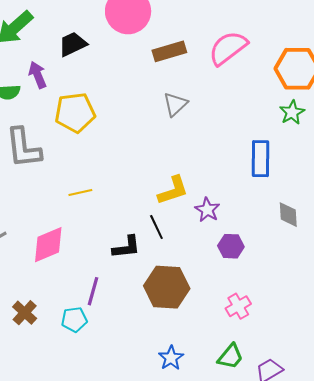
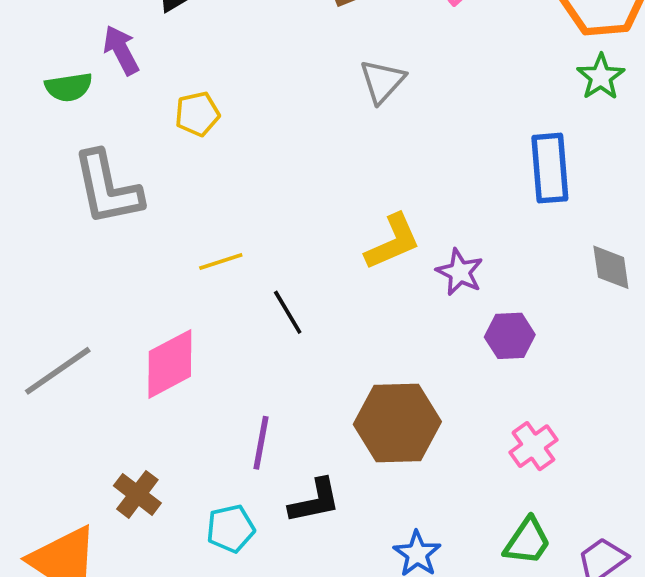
yellow pentagon: (75, 113) -> (197, 114), size x0.6
black line: (156, 227) -> (288, 312), moved
black L-shape: (126, 247) -> (315, 501), moved
cyan pentagon: (74, 319) -> (231, 529), moved

